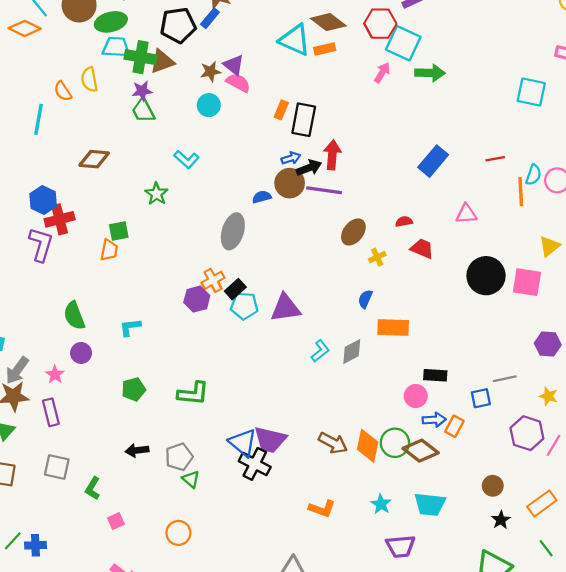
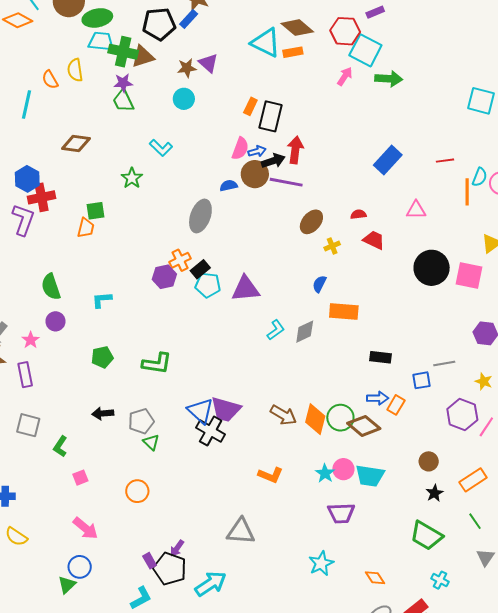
pink semicircle: (238, 83) -> (240, 149), moved, turned 80
pink circle: (416, 396) -> (343, 469), moved

